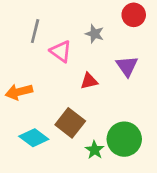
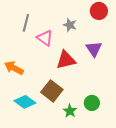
red triangle: (89, 81) -> (66, 60), size x1.5
orange arrow: (19, 92) -> (14, 68), turned 42
green circle: (124, 139) -> (92, 103), size x0.6

